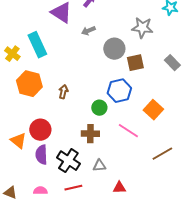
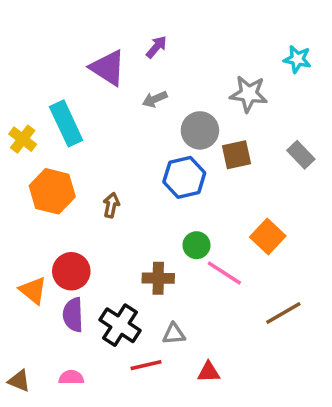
blue hexagon: (119, 91) -> (184, 177), moved
green circle: (99, 108) -> (196, 245), moved
red line: (73, 188) -> (146, 365), moved

